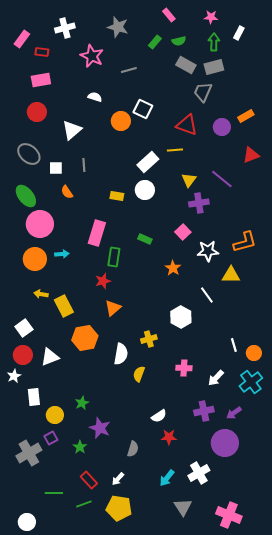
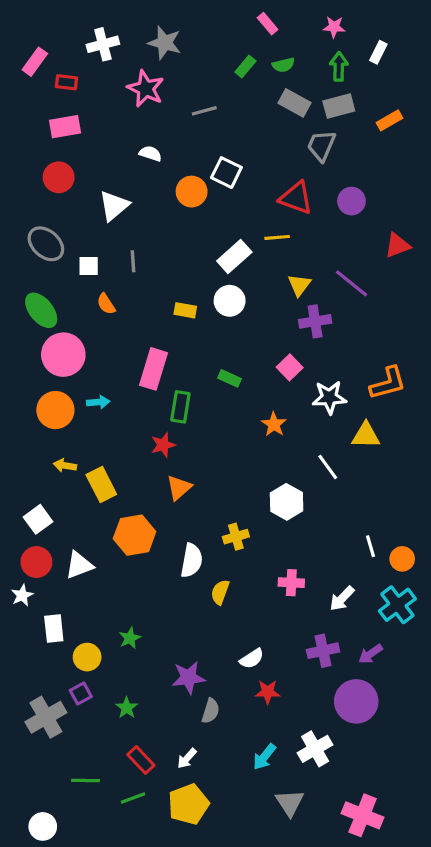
gray star: (118, 27) -> (165, 43), moved
orange rectangle: (246, 116) -> (389, 120), moved
purple star: (100, 428) -> (188, 678), moved, turned -30
yellow pentagon: (119, 508) -> (188, 804), turned -30

